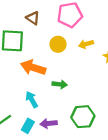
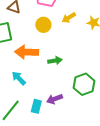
cyan arrow: (32, 100) -> (19, 78), moved

